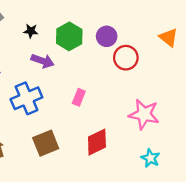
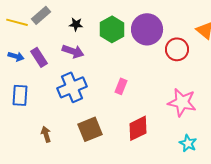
purple circle: (107, 36) -> (147, 29), size x1.6
red circle: (126, 58) -> (177, 49), moved
purple arrow: (43, 61) -> (73, 51), moved

